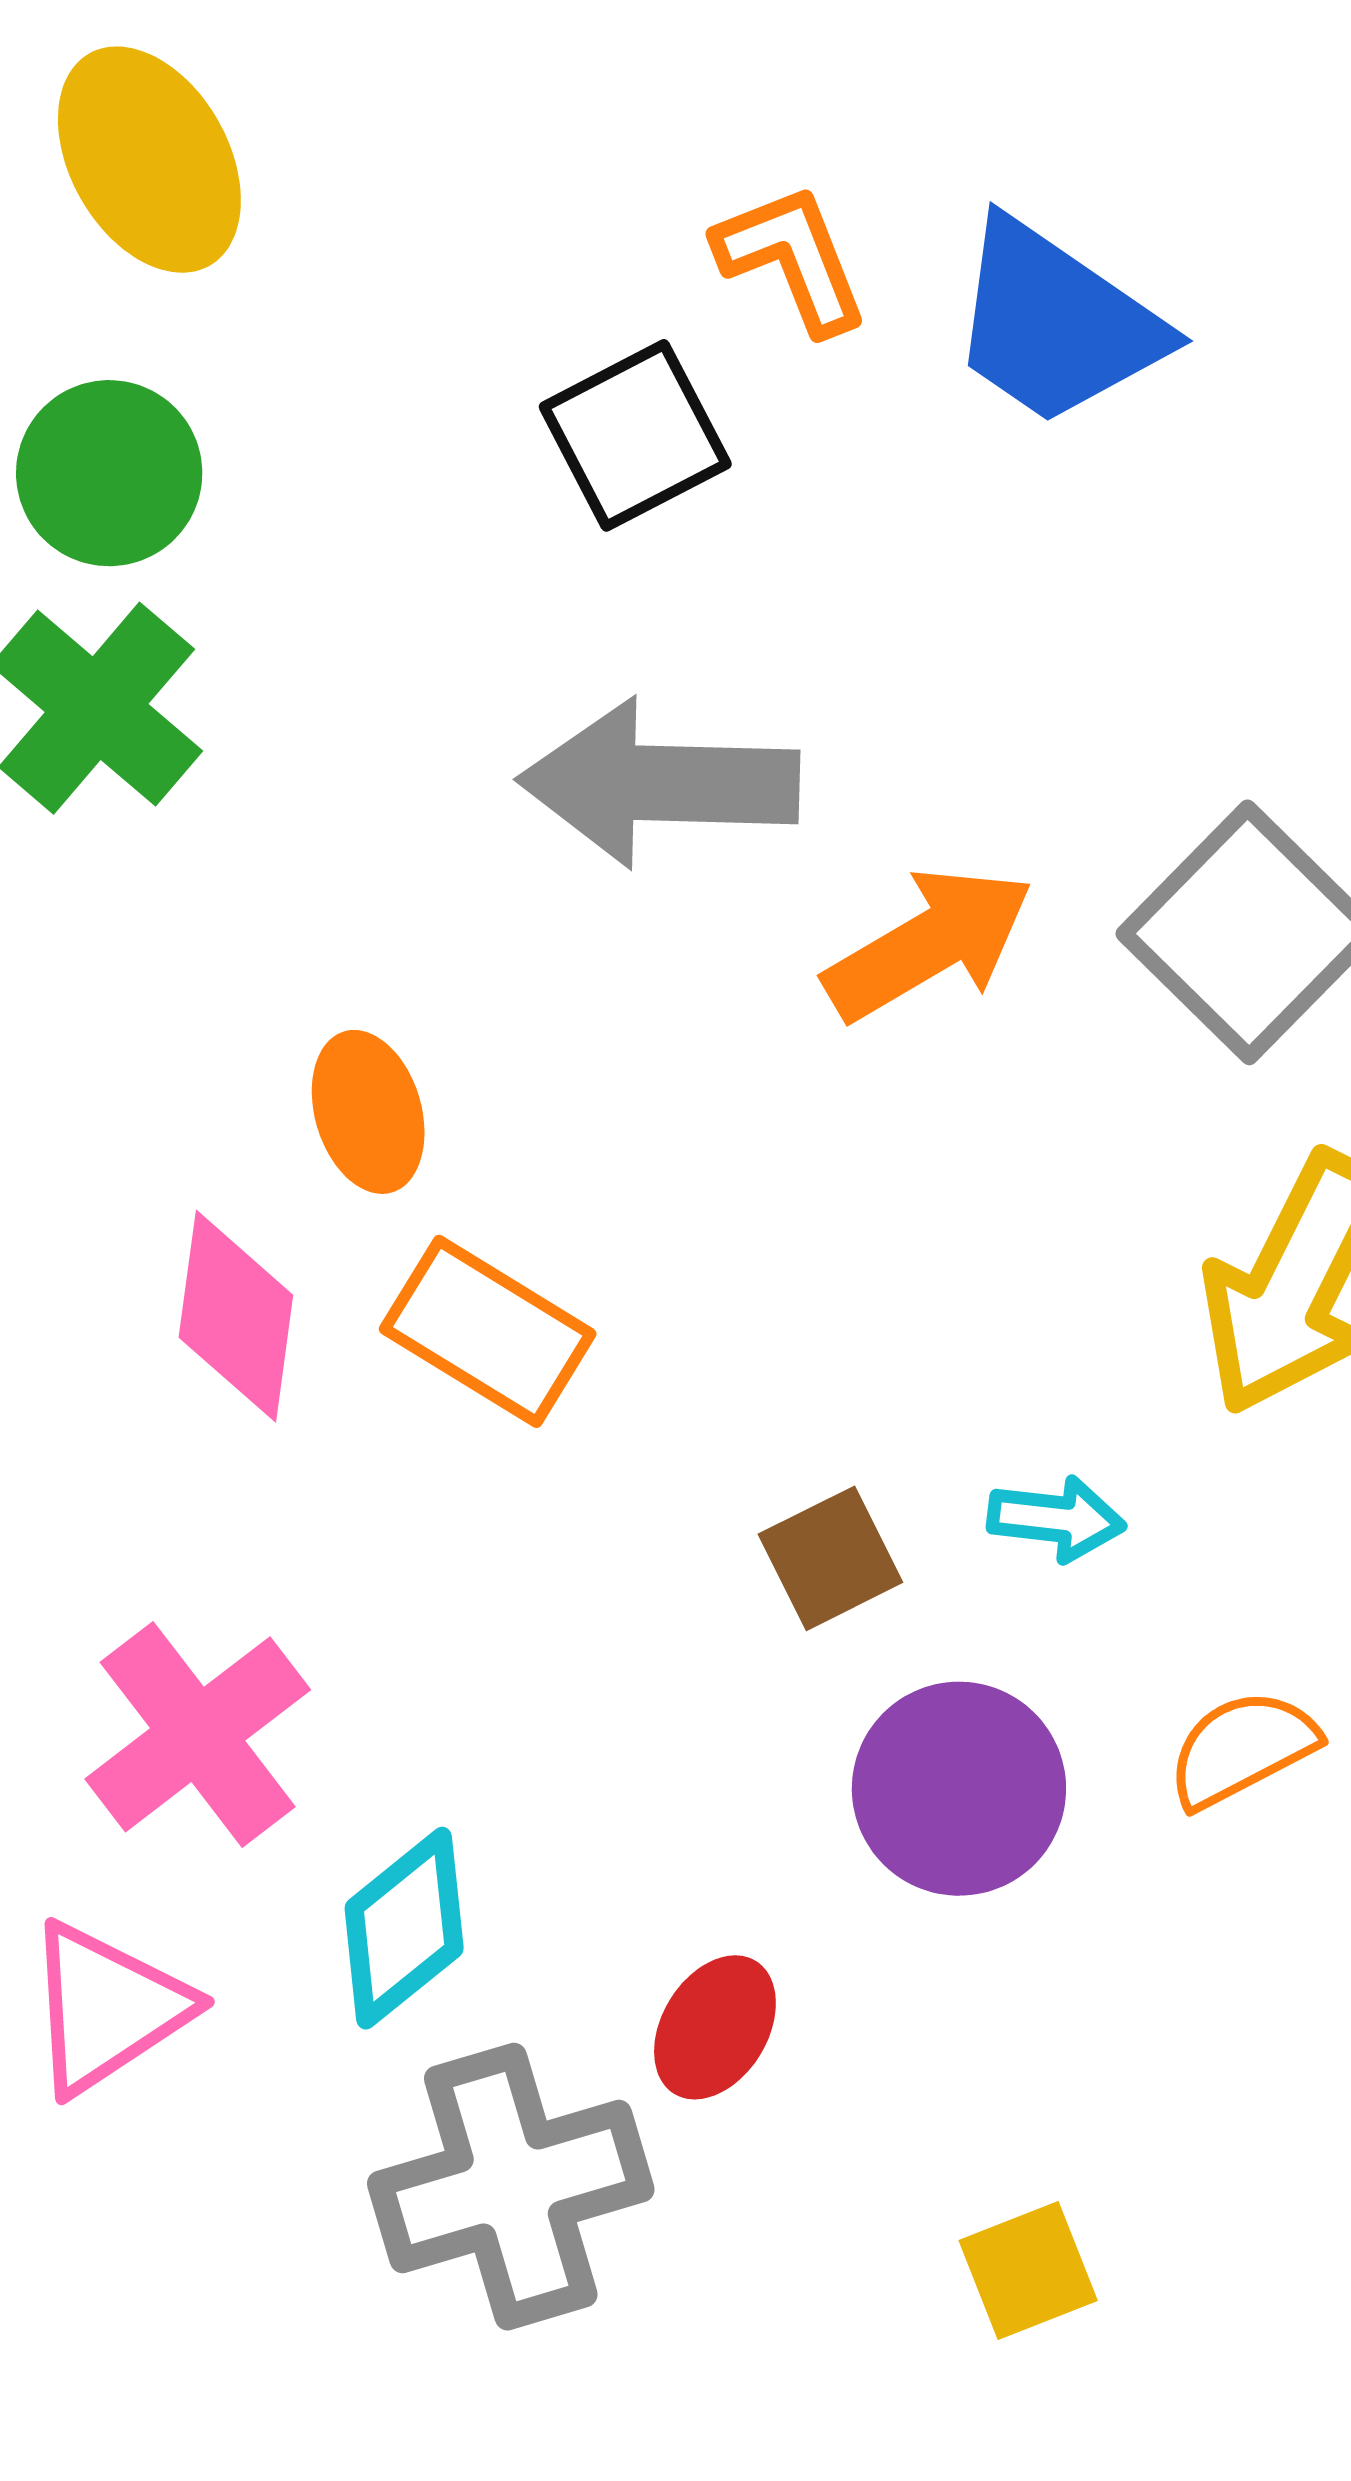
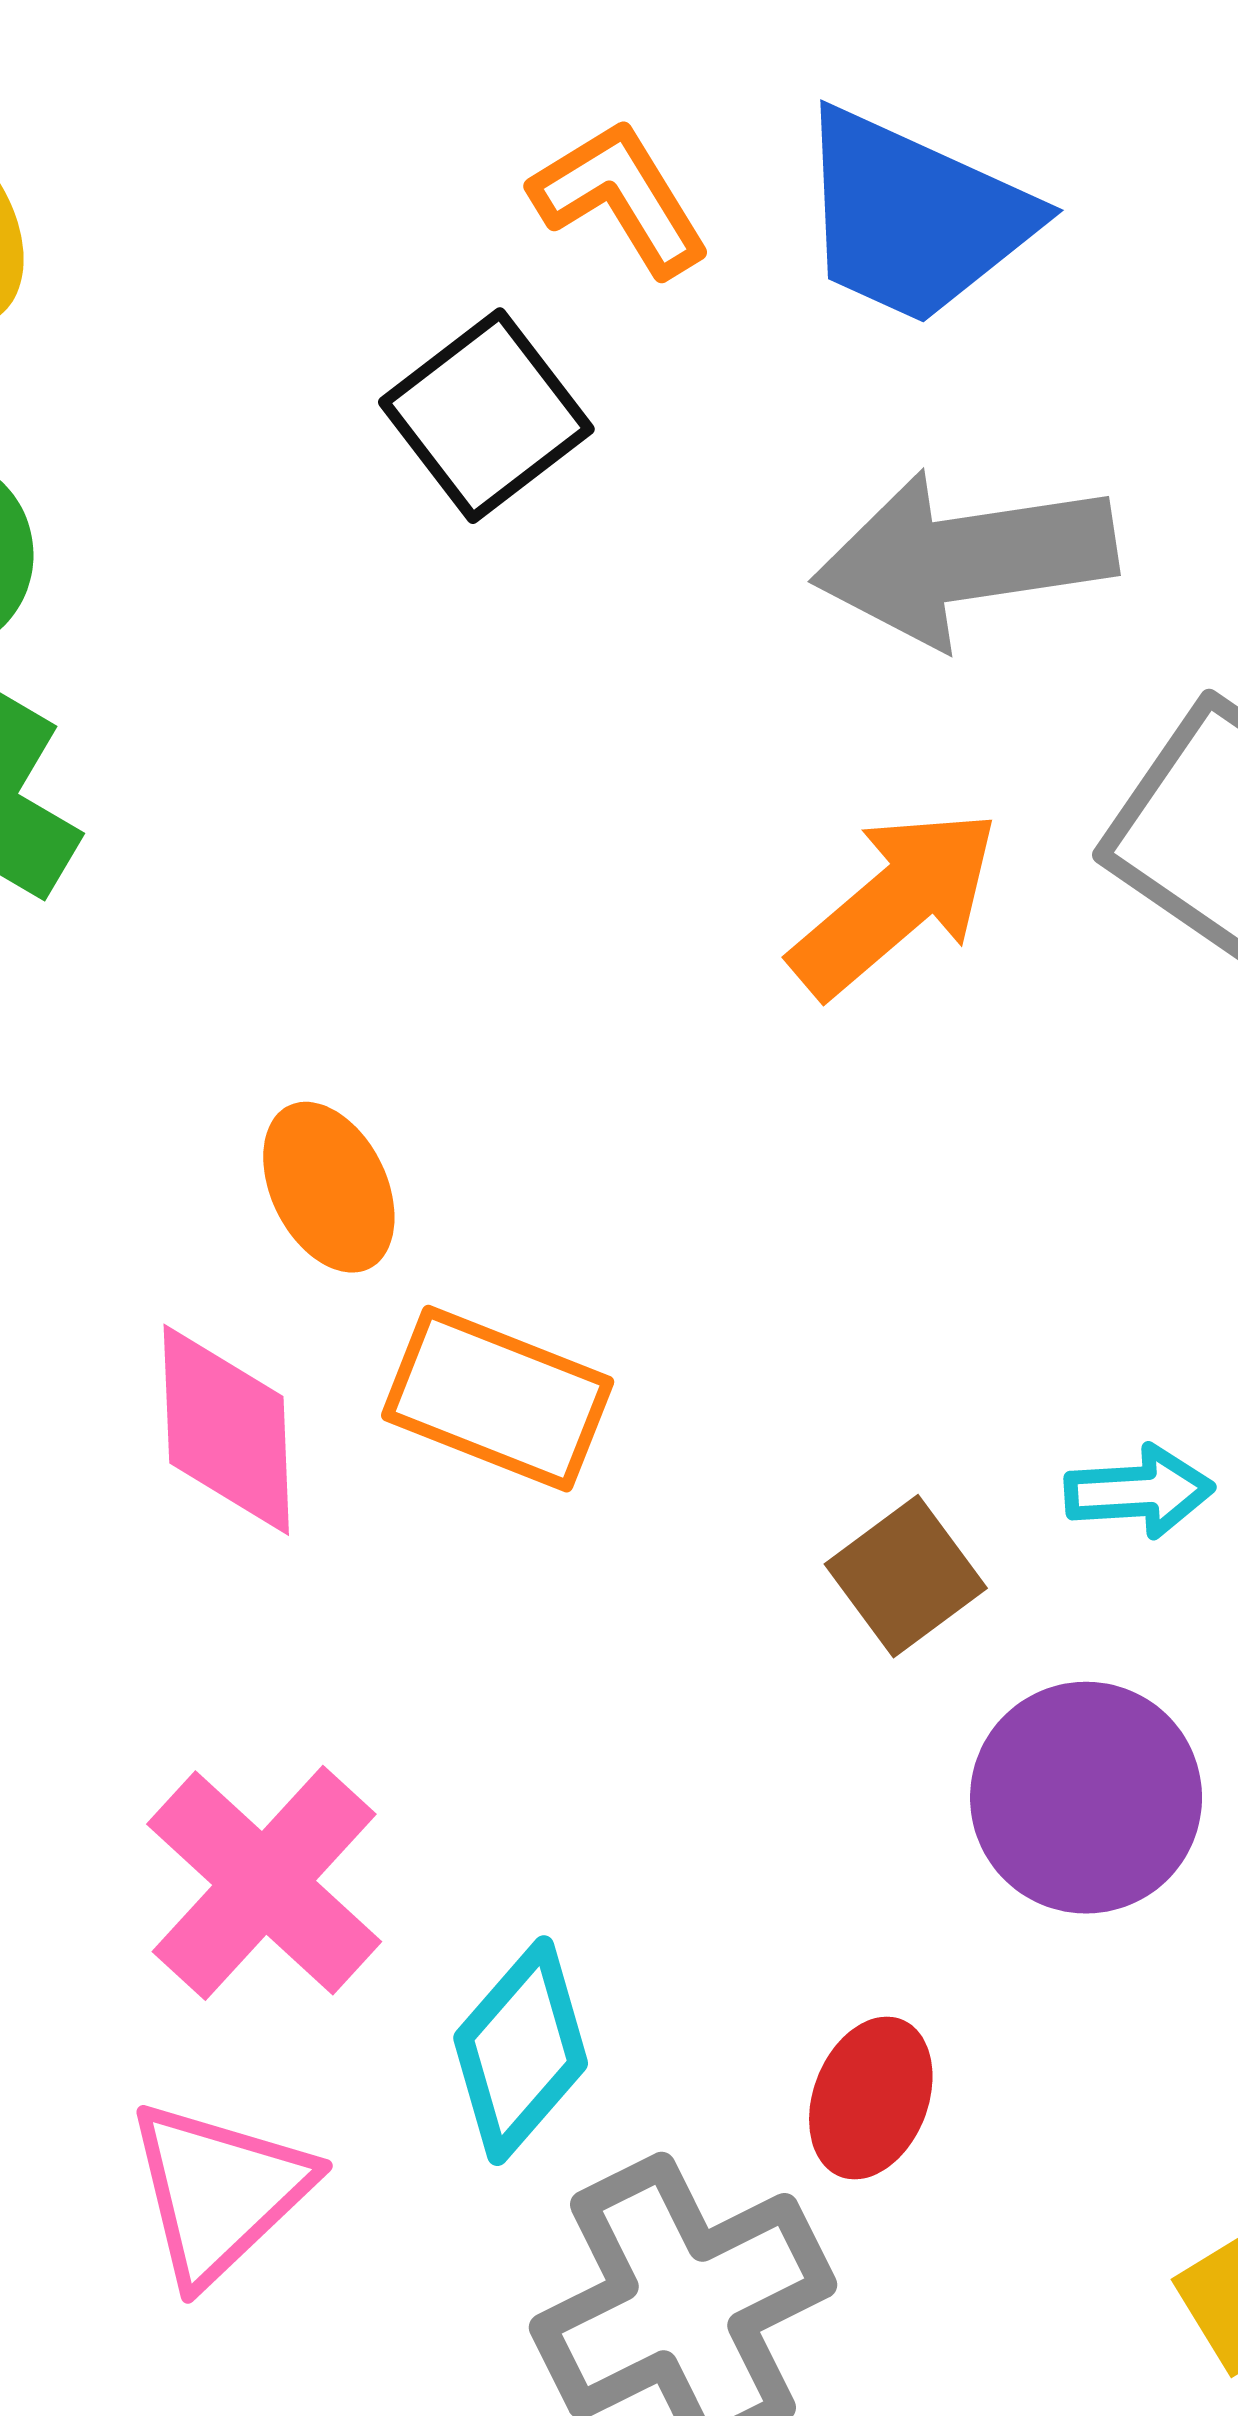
gray arrow: (659, 783) -> (965, 558), moved

